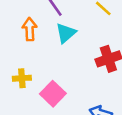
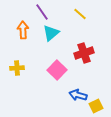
pink square: (53, 94) -> (57, 70), moved

